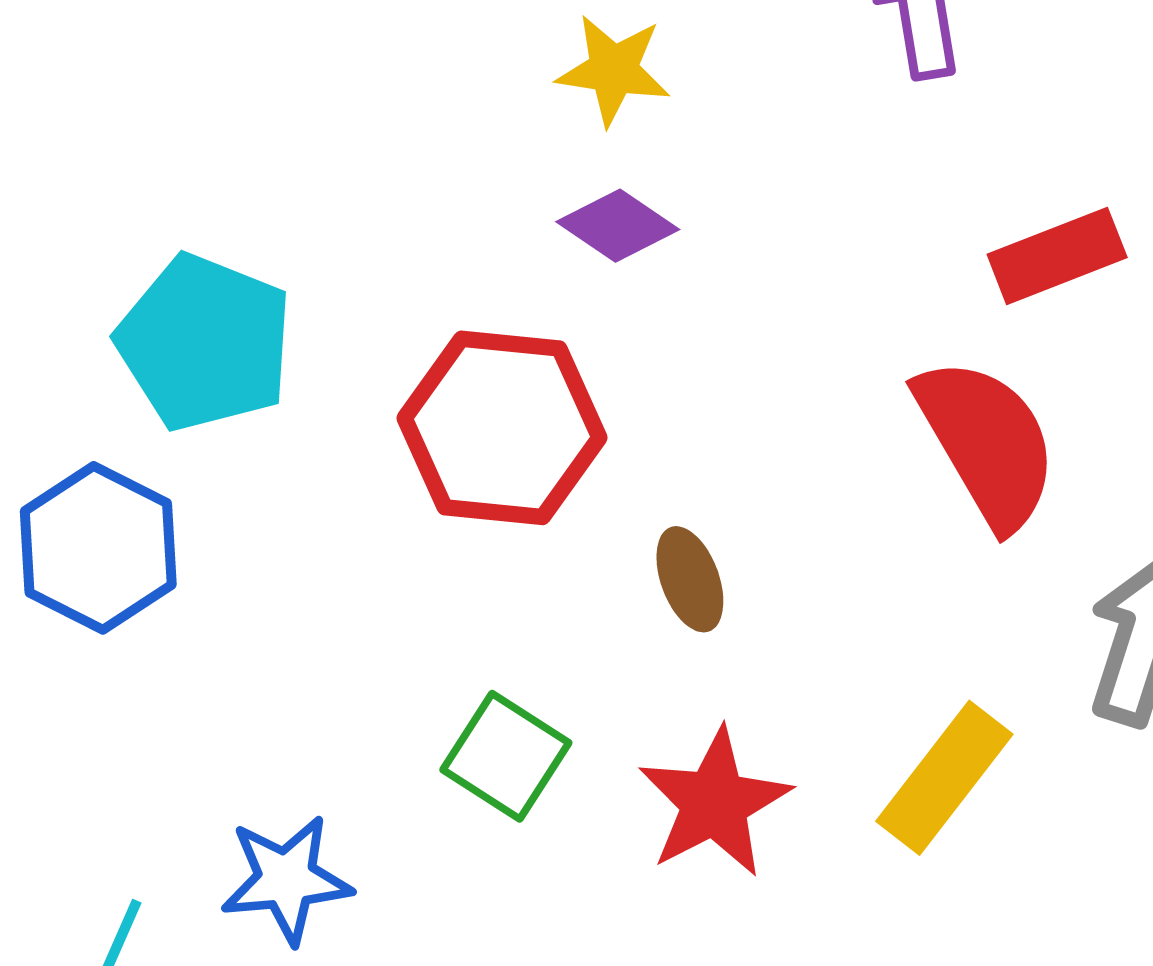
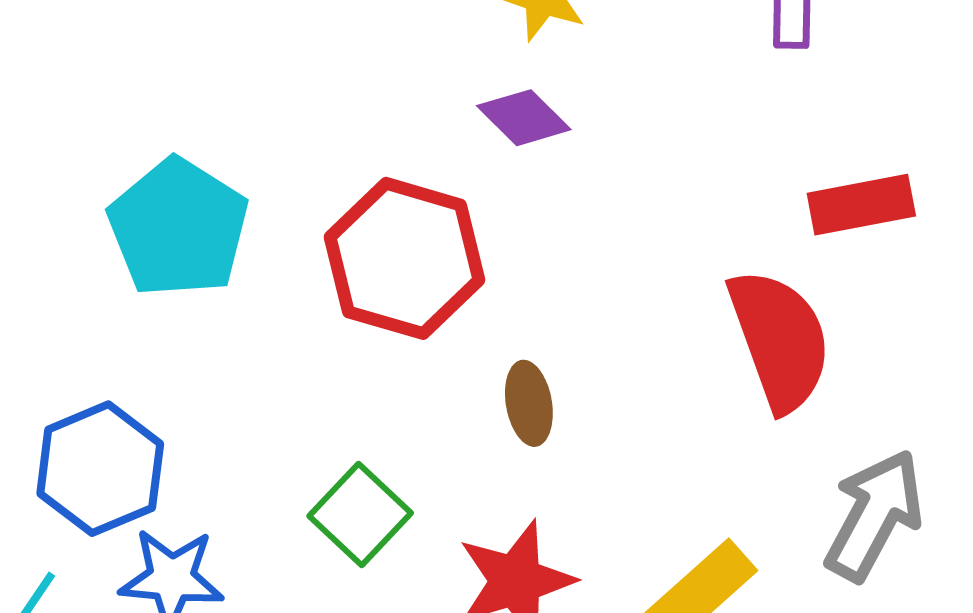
cyan pentagon: (205, 343) -> (178, 228), moved
blue hexagon: (98, 548) -> (100, 469), moved

